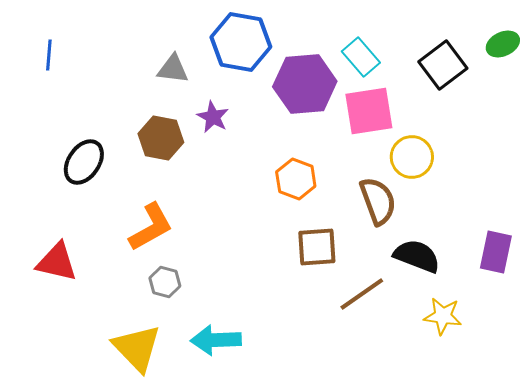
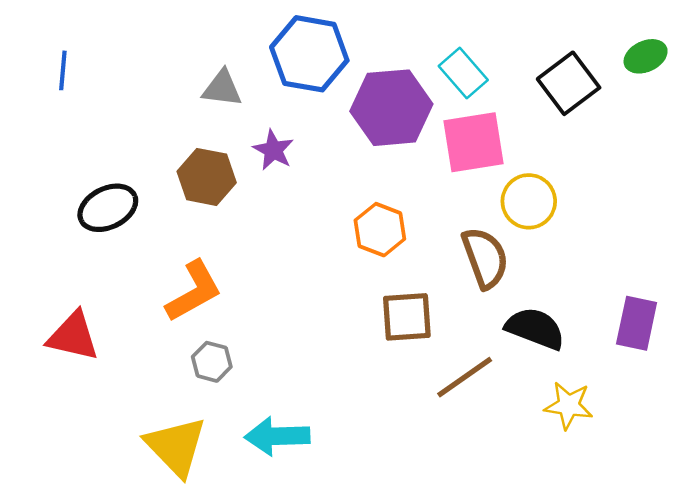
black ellipse: (84, 162) -> (108, 208), turned 30

